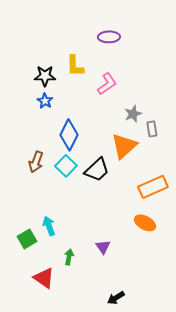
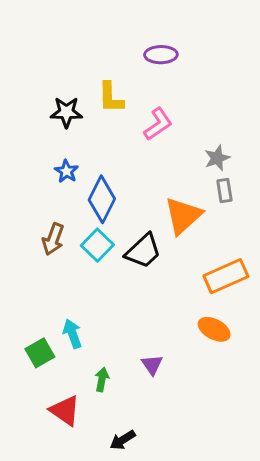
blue star: (45, 101) -> (66, 171), moved
gray star: (133, 114) -> (217, 158), moved
black arrow: (116, 298) -> (123, 440), moved

